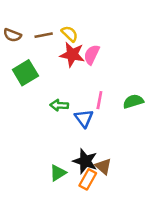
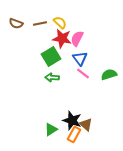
green square: (25, 73) -> (51, 56), moved
pink line: (99, 100) -> (83, 73), turned -64
blue triangle: (84, 118) -> (80, 58), moved

